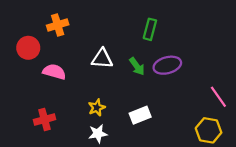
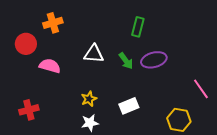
red cross: (45, 120) -> (29, 110), moved
yellow hexagon: (209, 130) -> (179, 120), moved

